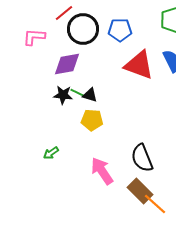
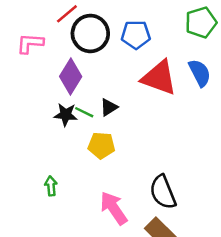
purple diamond: (67, 64) -> (71, 77), turned -48
black triangle: (90, 95) -> (109, 107), moved, turned -49
green arrow: (51, 153) -> (51, 186), turned 119

